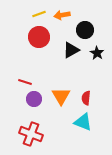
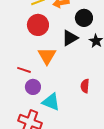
orange triangle: (61, 96) -> (47, 56), moved
cyan triangle: (83, 122) -> (51, 102), moved

